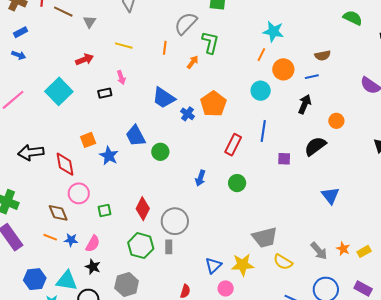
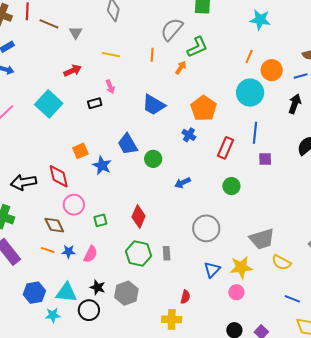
cyan star: (273, 31) -> (260, 20), moved
green L-shape: (210, 42) -> (197, 47), turned 55
cyan circle: (261, 91) -> (250, 93), size x1.4
blue cross: (187, 114) -> (189, 135), moved
black arrow: (31, 152) -> (23, 182), moved
purple square: (284, 159) -> (265, 159), moved
blue arrow: (200, 178) -> (183, 183), moved, turned 49
gray circle: (175, 221) -> (206, 228), moved
black star: (93, 267) -> (98, 287), moved
pink circle: (226, 288) -> (236, 292), moved

